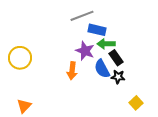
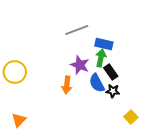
blue rectangle: (97, 30) -> (104, 44), moved
green arrow: (106, 44) -> (101, 58), turned 102

